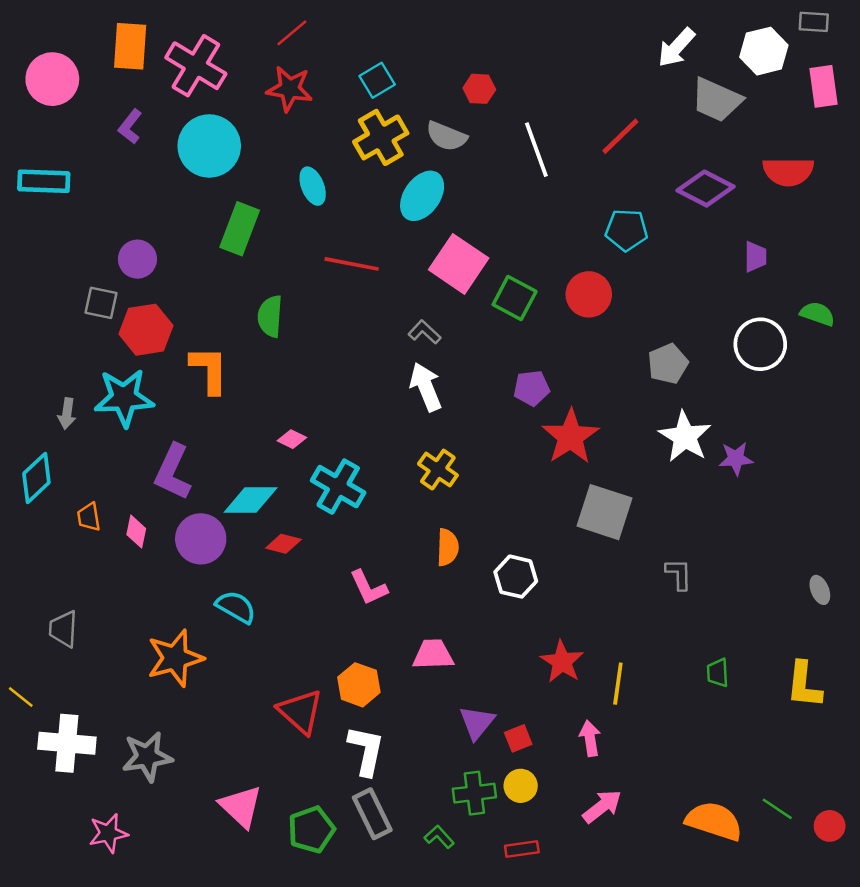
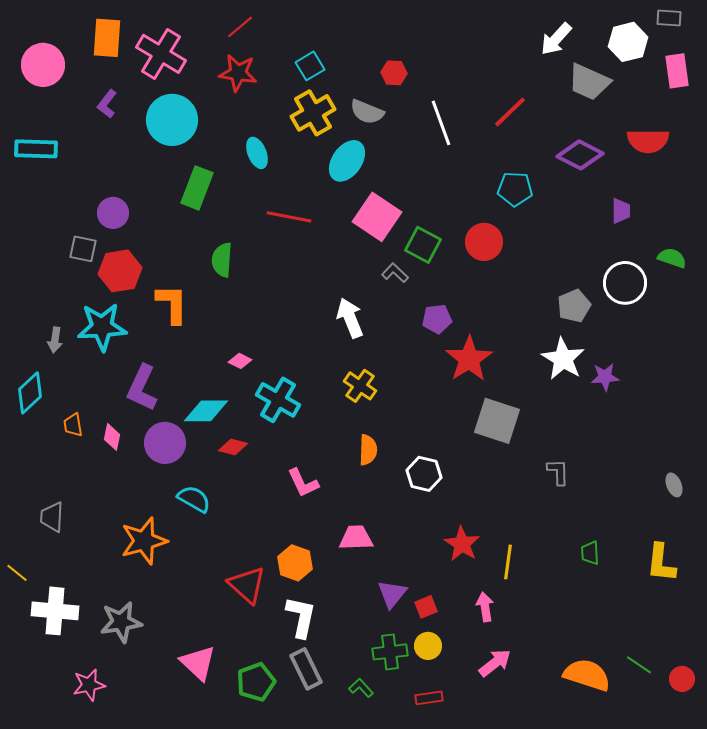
gray L-shape: (425, 332) -> (395, 273), moved
gray pentagon: (668, 364) -> (574, 306), moved

